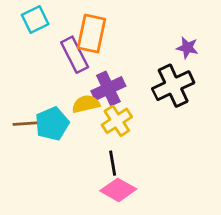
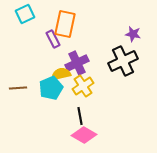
purple rectangle: (75, 55) -> (53, 39), size x0.7
cyan pentagon: (52, 124) -> (51, 88), moved

